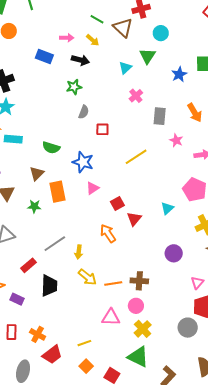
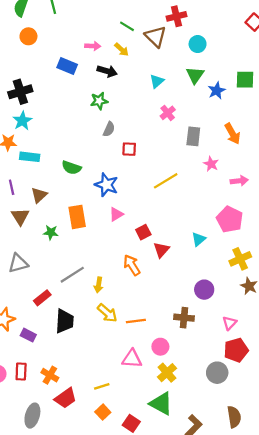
green triangle: (147, 56) -> (195, 75), moved
brown triangle: (37, 173) -> (39, 195), moved
brown cross: (139, 281) -> (184, 318), moved

